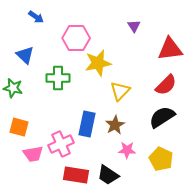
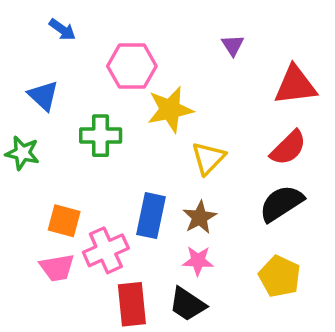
orange square: (19, 127) -> (64, 221), moved
pink star: (127, 150) -> (198, 261), moved
red rectangle: (76, 175) -> (132, 304), turned 75

